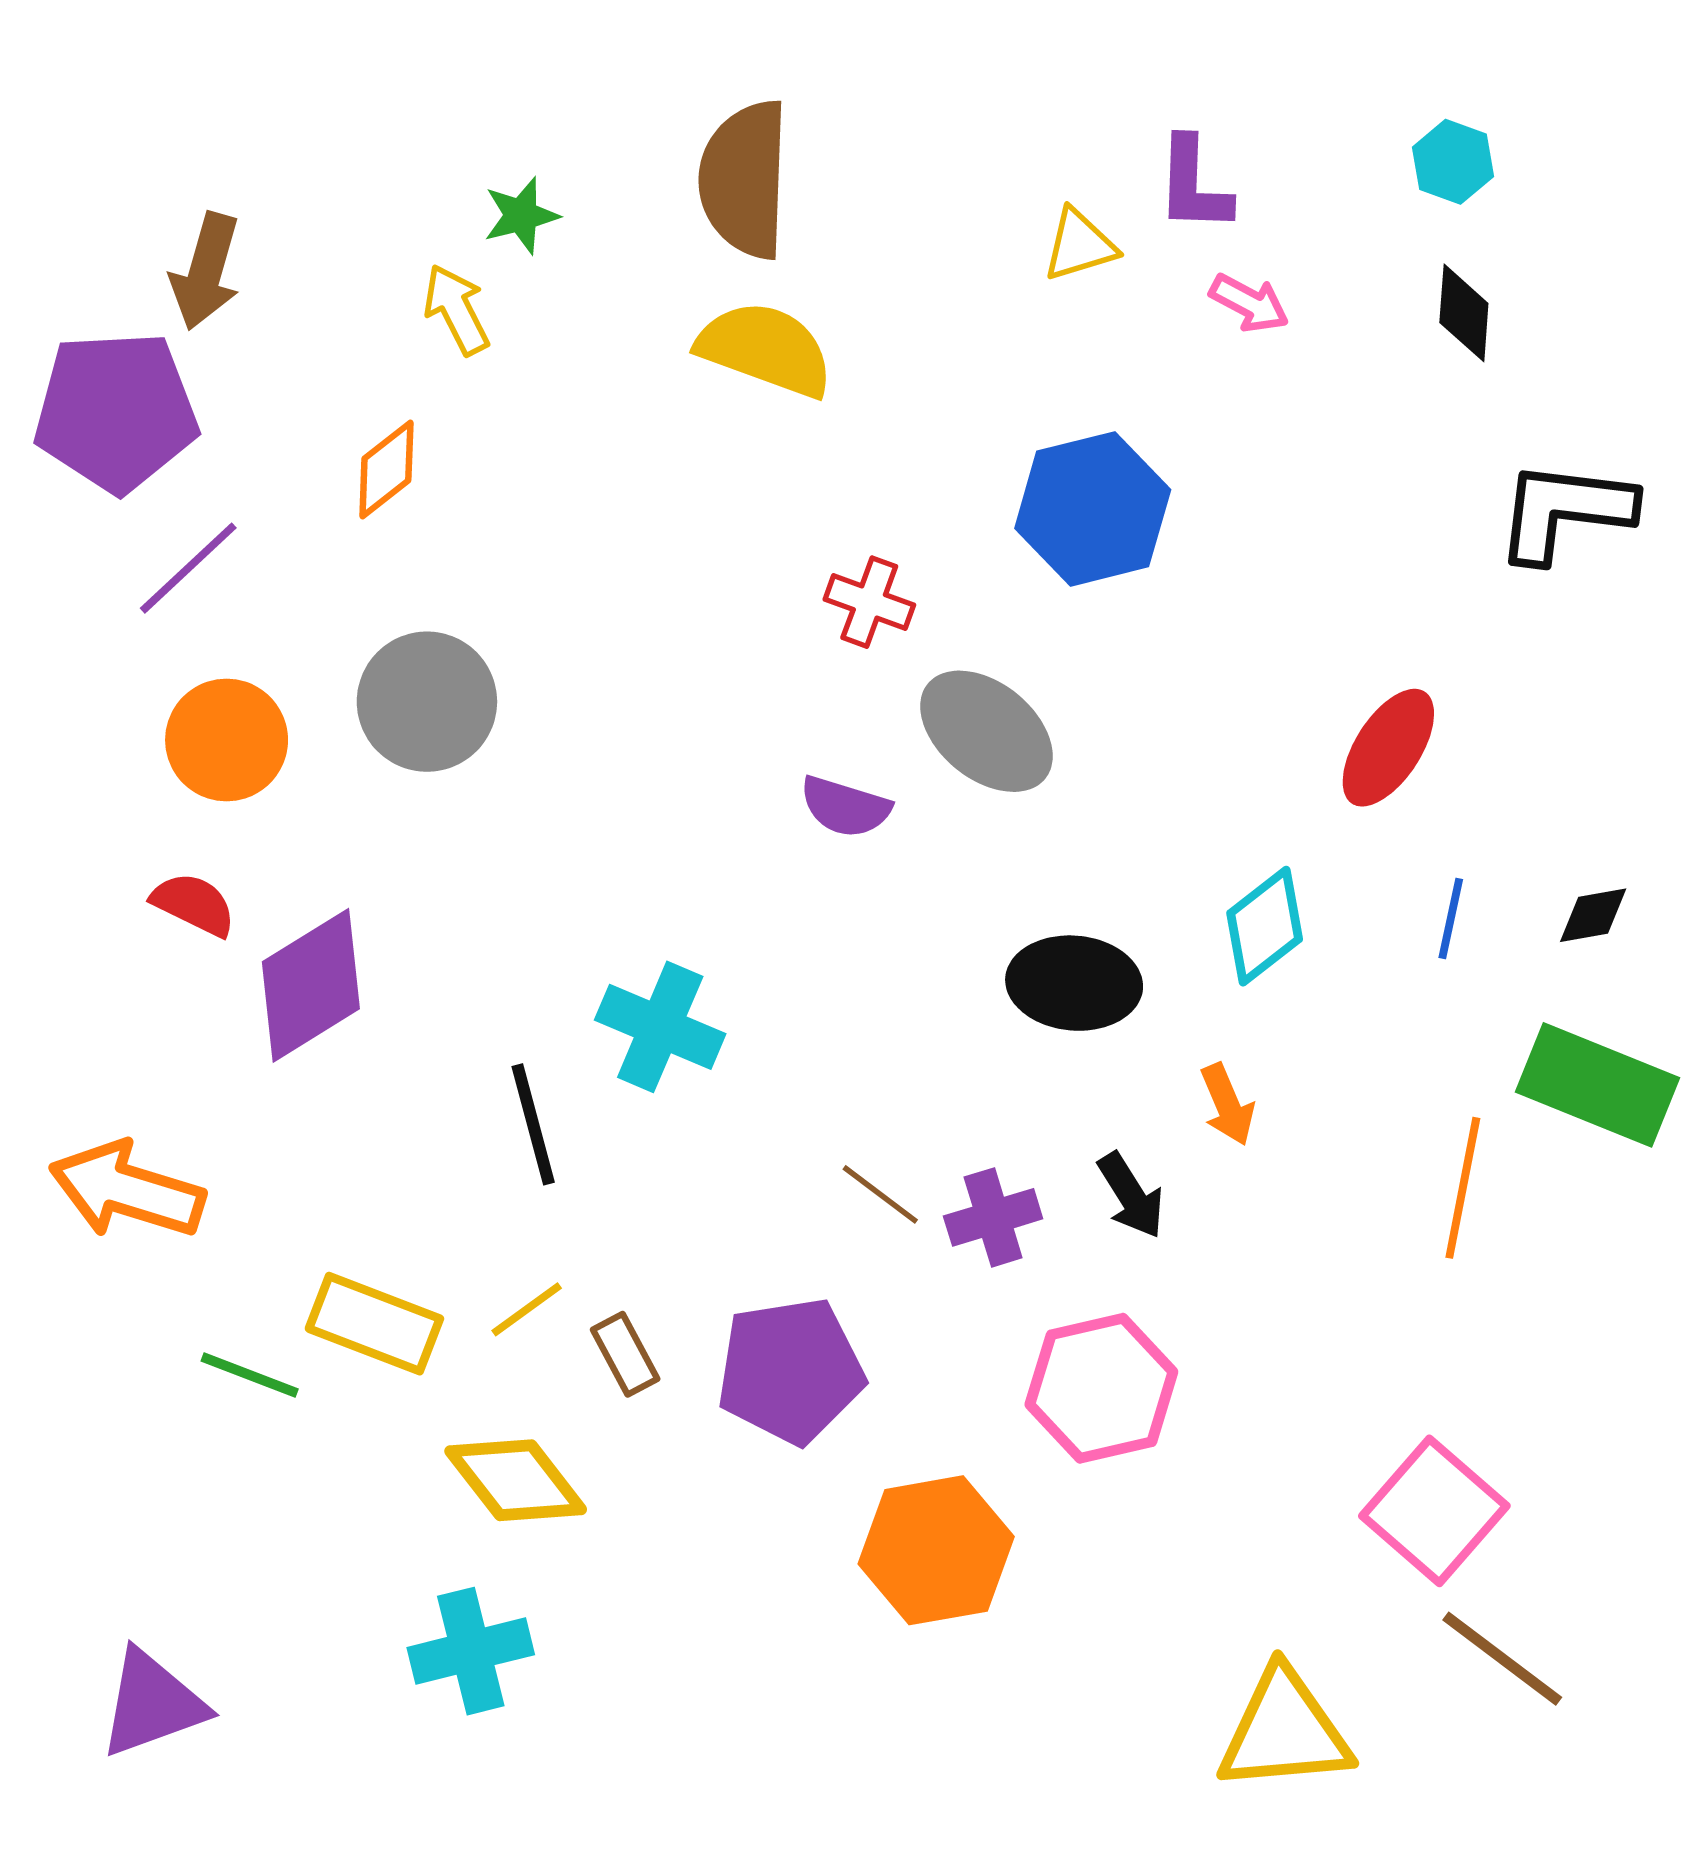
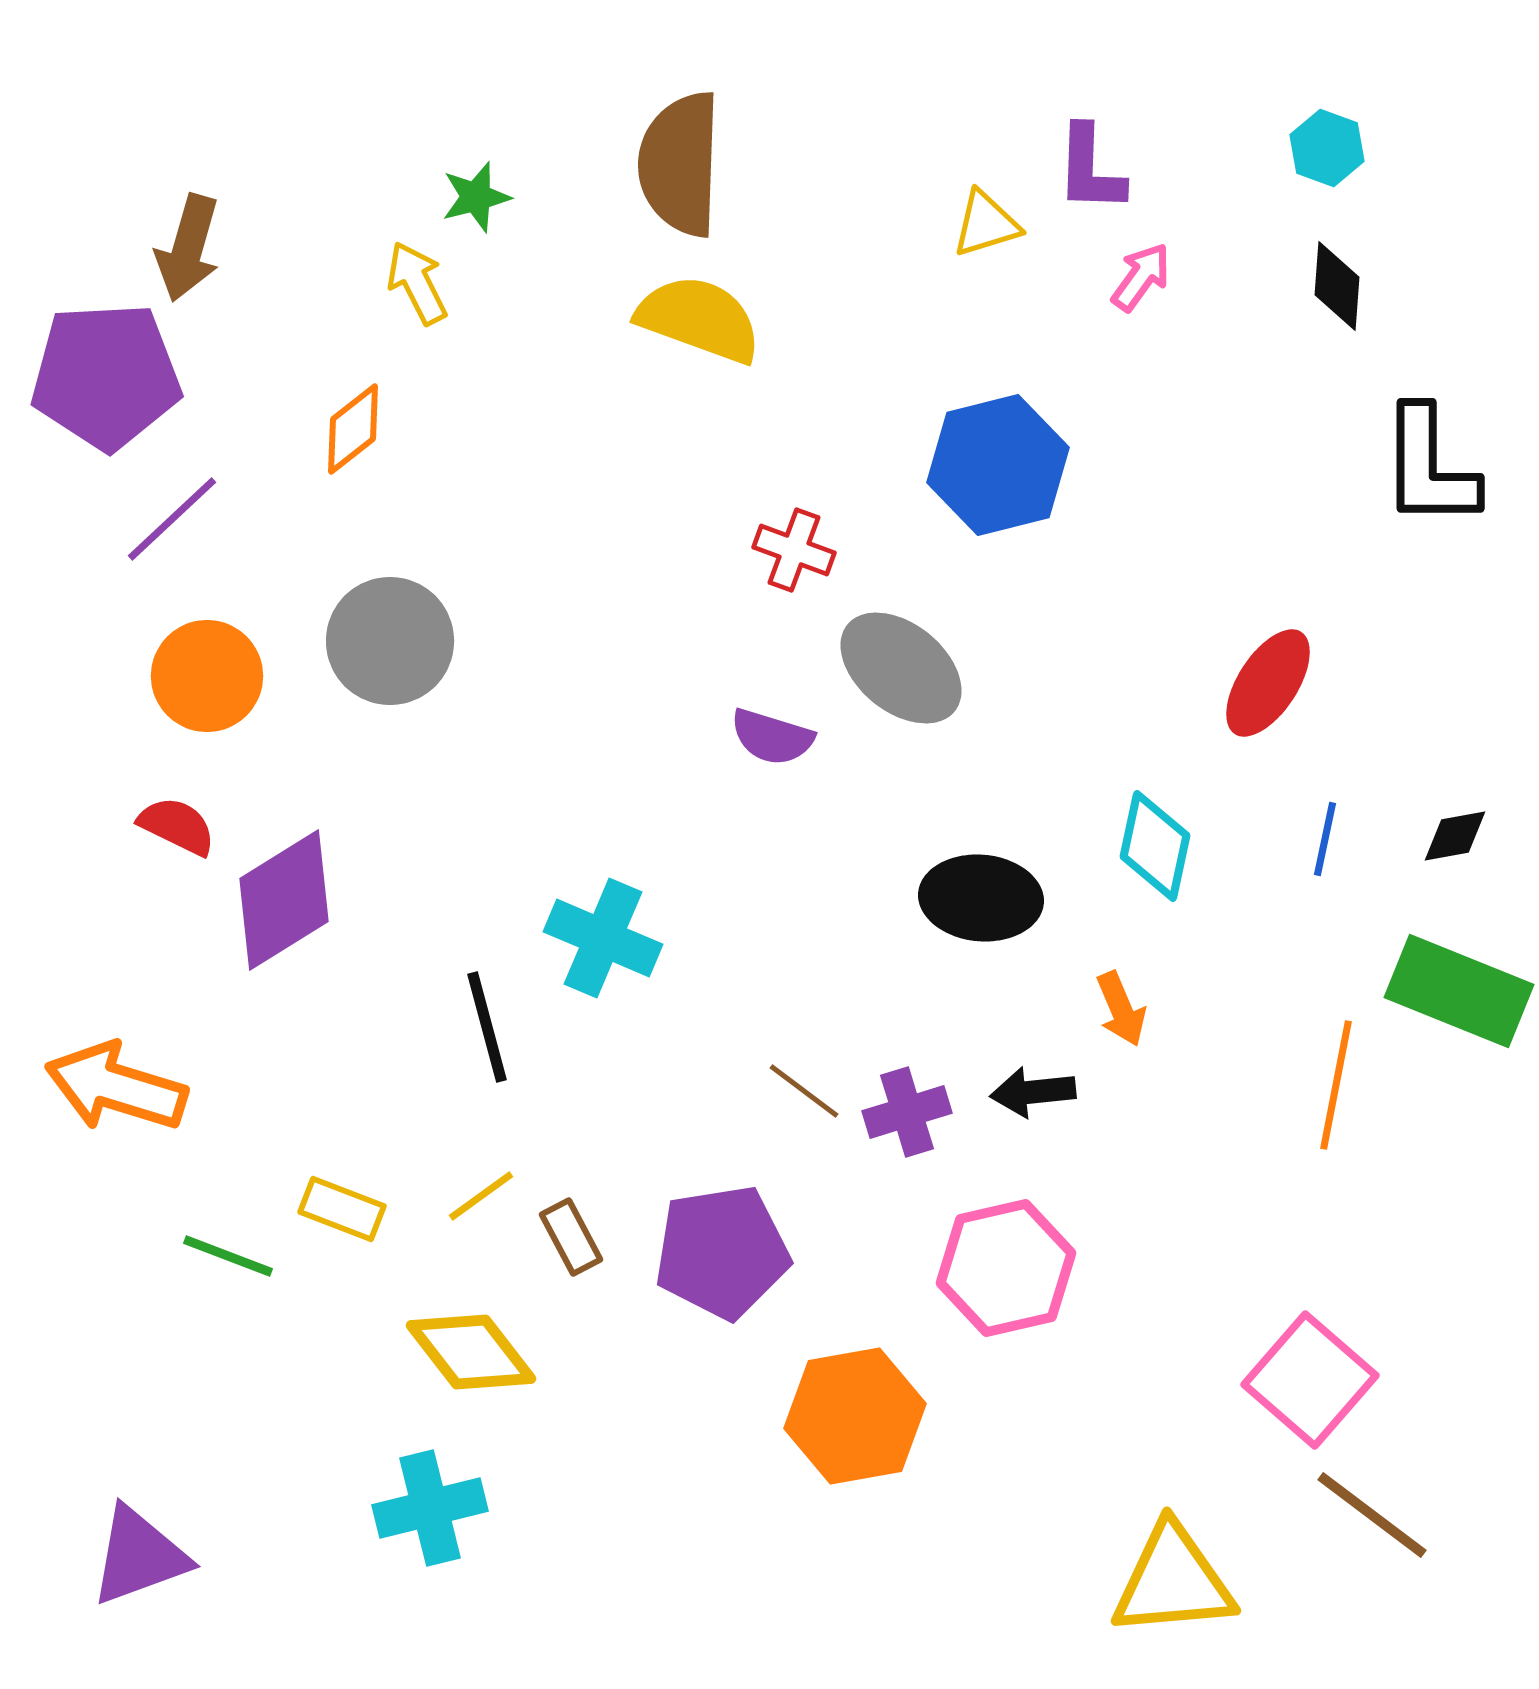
pink arrow: (1249, 303) -> (1141, 277), turned -82
black L-shape: (1565, 511) -> (1429, 467), turned -97
cyan diamond: (1265, 926) -> (1155, 846), turned -40
black arrow: (1131, 1196) -> (1033, 1092), turned 116
yellow rectangle: (374, 1324) -> (342, 1209), size x0.7

